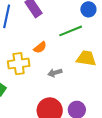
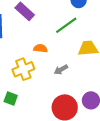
orange semicircle: (40, 47) -> (40, 48), turned -120

